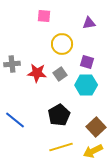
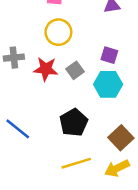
yellow circle: (62, 44) -> (58, 32), moved

